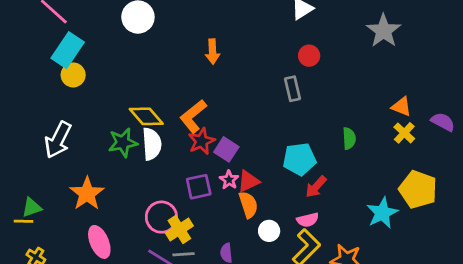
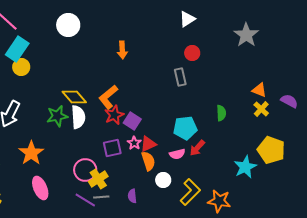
pink semicircle: (308, 220) -> (177, 154), moved

